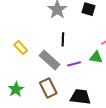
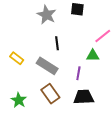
purple line: (74, 64) -> (78, 73), moved, turned -56

